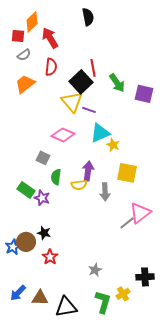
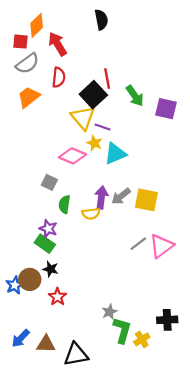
gray semicircle: (24, 55) -> (27, 64), size x1.5
yellow star: (113, 145) -> (94, 143), moved
green rectangle: (26, 190) -> (45, 244), moved
gray arrow: (105, 192) -> (121, 196), moved, turned 54
gray line: (127, 223) -> (138, 244), moved
green L-shape: (103, 302) -> (122, 330), moved

